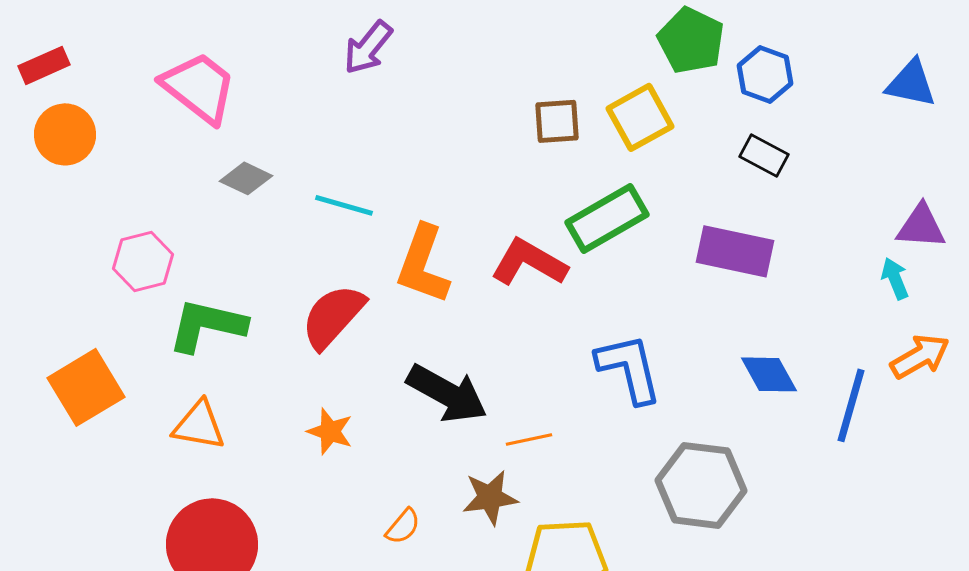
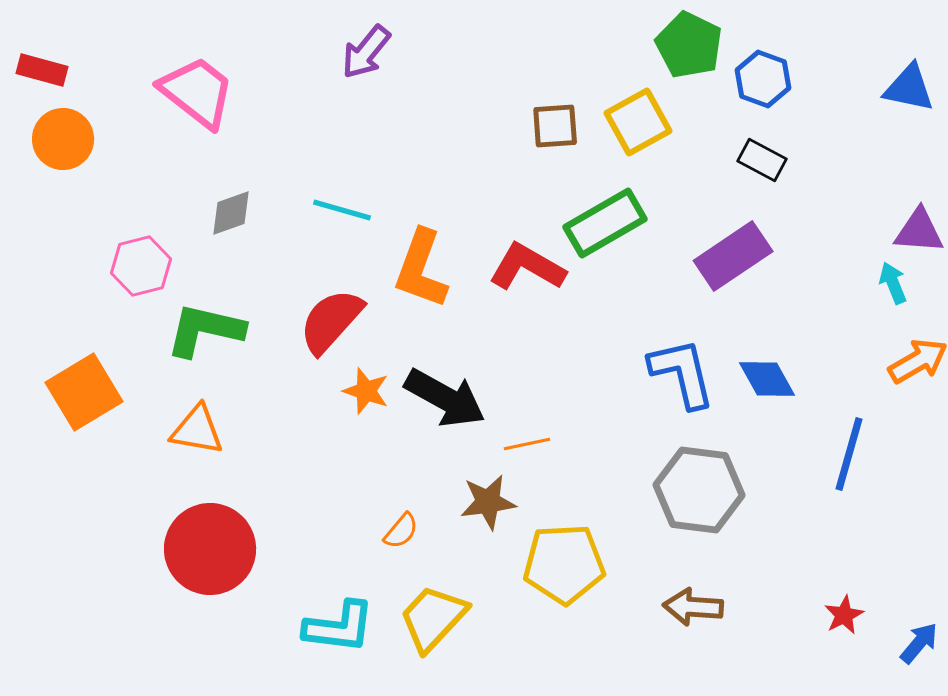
red rectangle: (44, 65) -> (42, 70), turned 39
gray diamond: (246, 178) -> (231, 213), moved, turned -45
purple rectangle: (735, 251) -> (733, 256), turned -46
blue L-shape: (629, 368) -> (682, 373), moved
blue line: (851, 405) -> (849, 454), moved
orange star: (330, 431) -> (366, 391), moved

